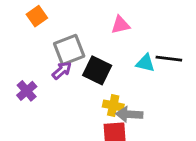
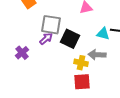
gray square: (69, 50) -> (51, 25), turned 30
gray arrow: (129, 114) -> (97, 55), moved

